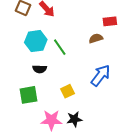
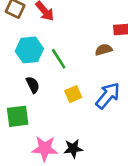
black semicircle: (40, 69) -> (33, 85), turned -120
yellow square: (68, 91) -> (73, 94), moved

